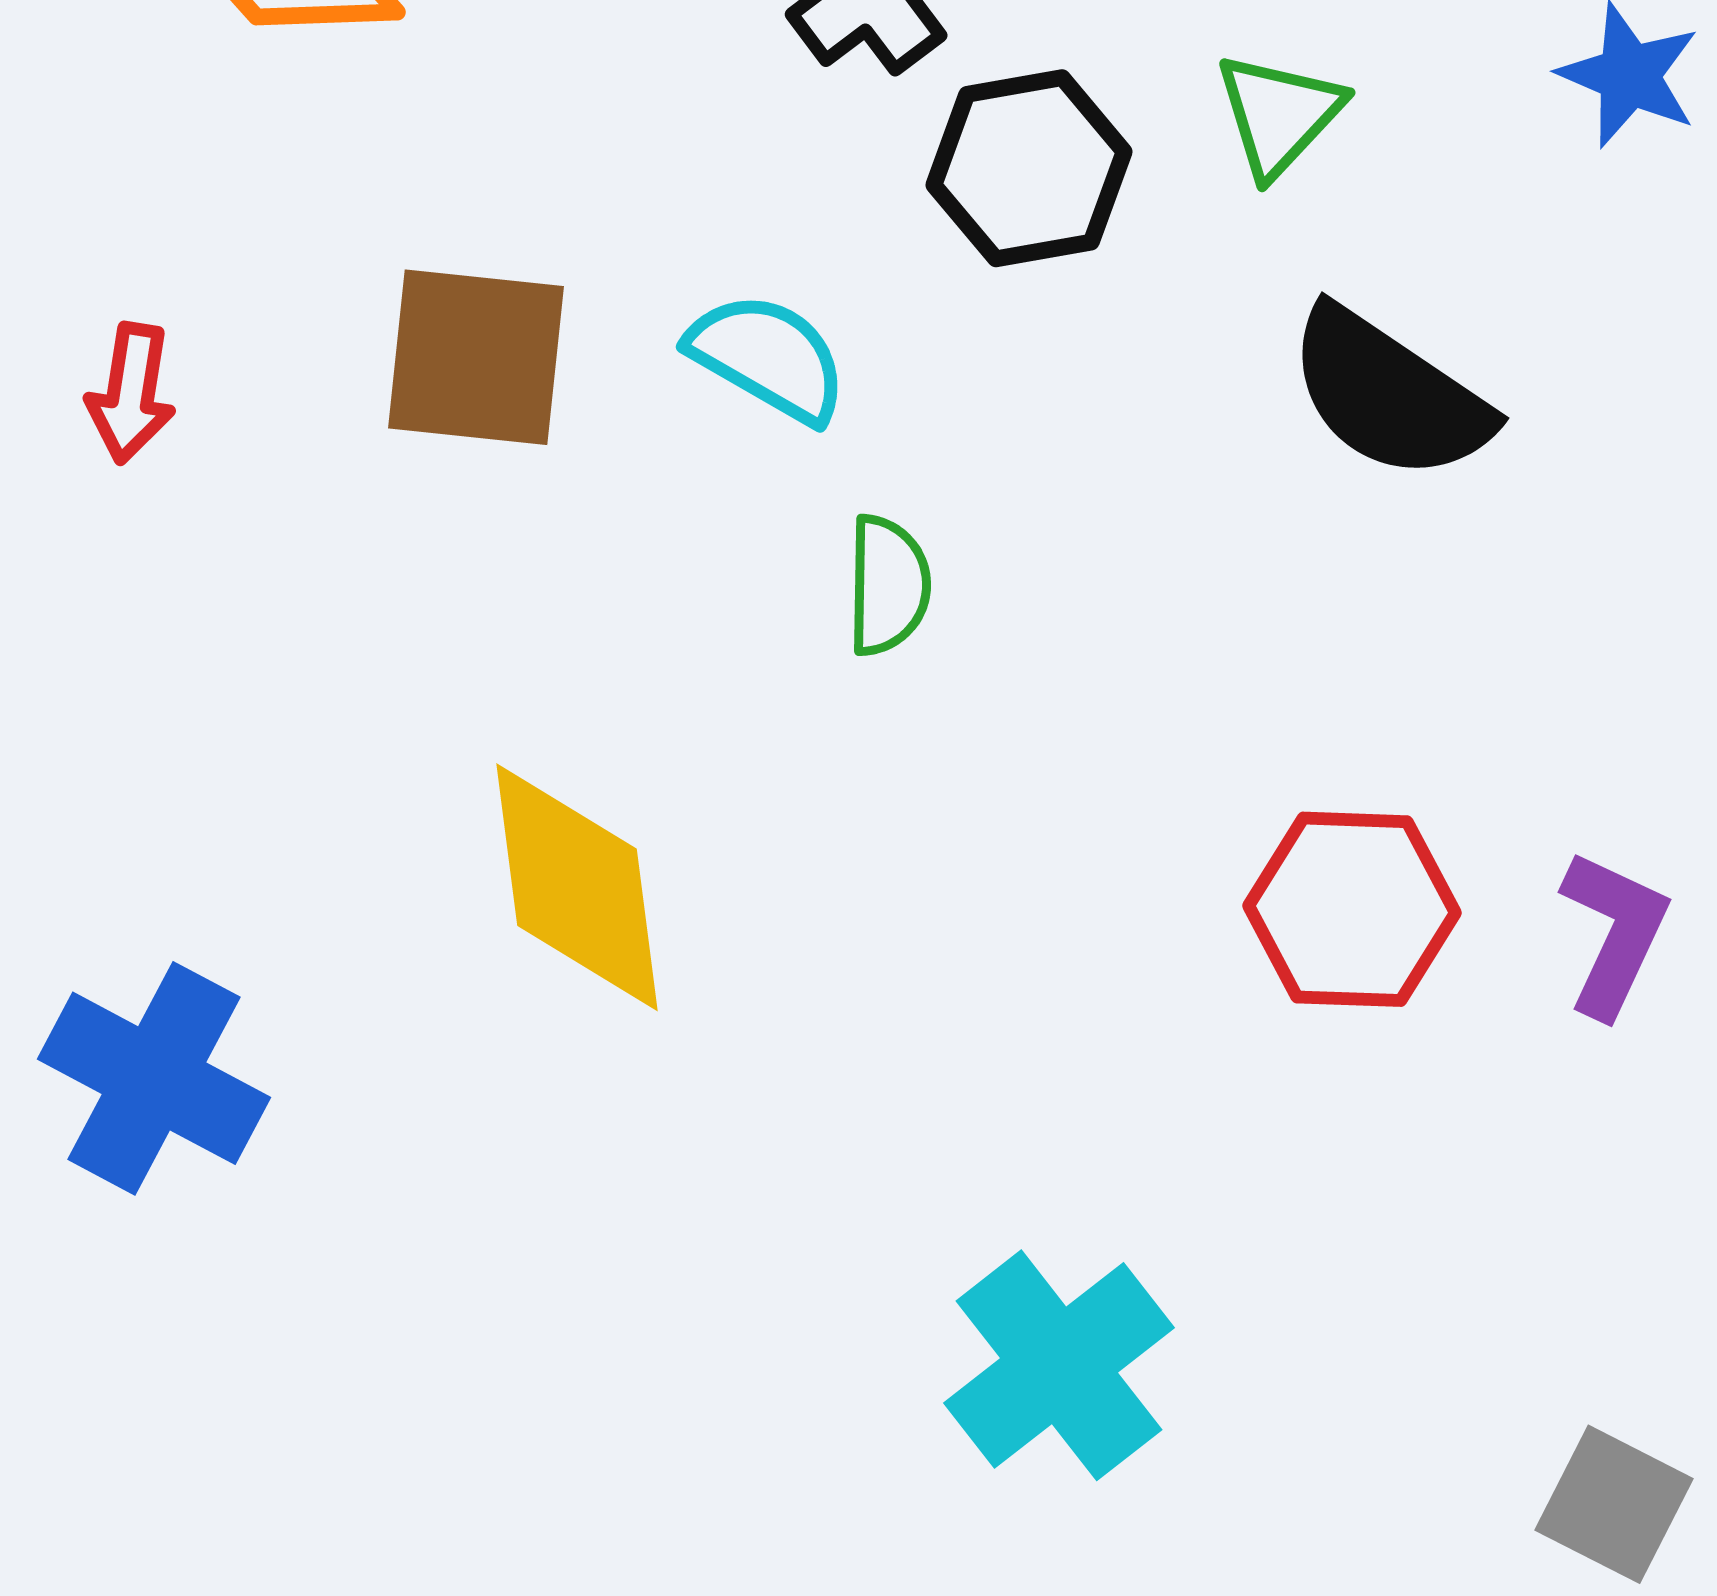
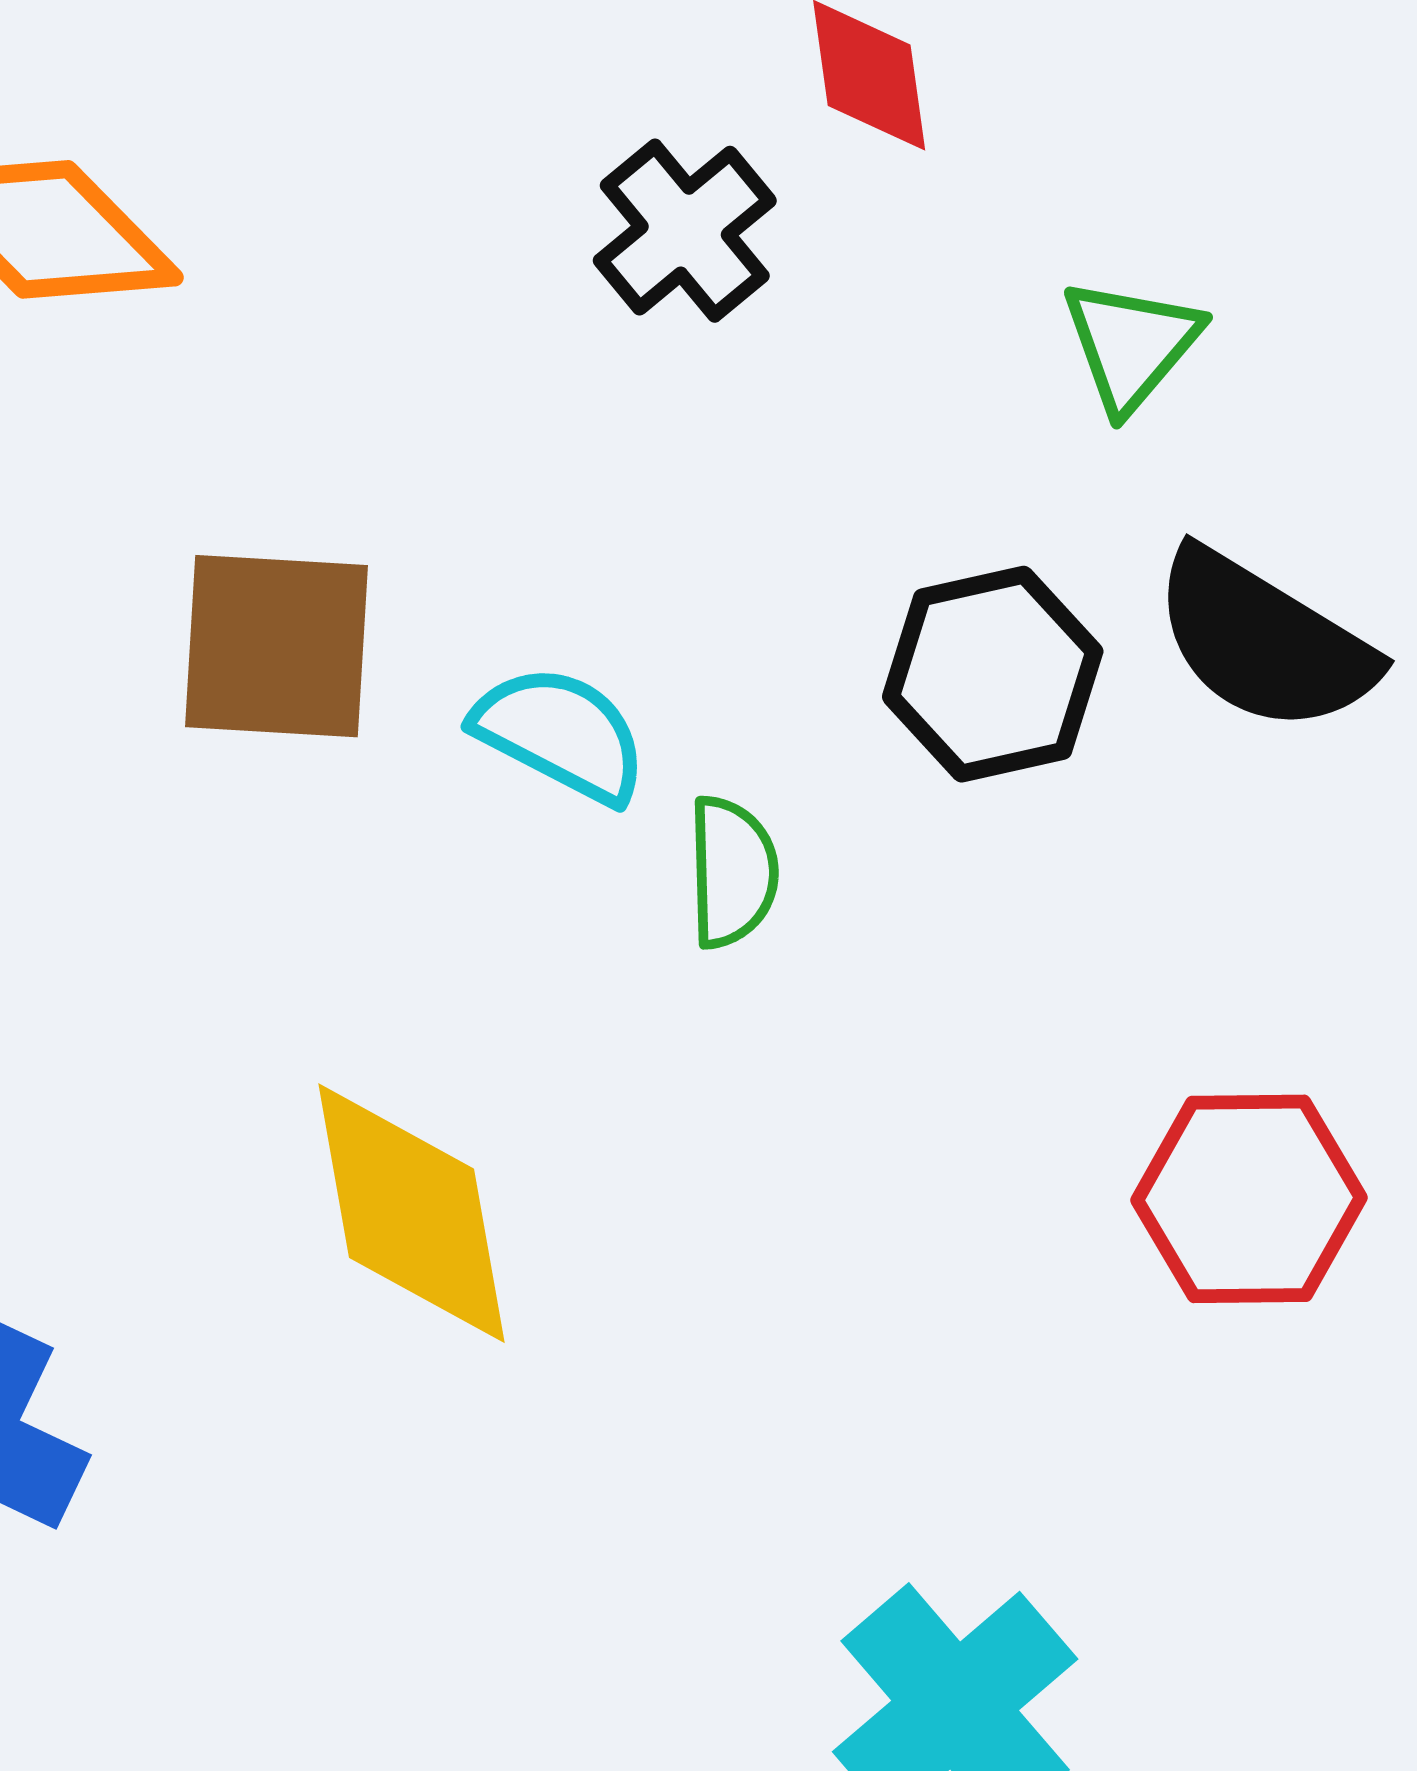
black hexagon: (1029, 168) -> (993, 674), moved
cyan semicircle: (768, 357) -> (561, 734), moved

